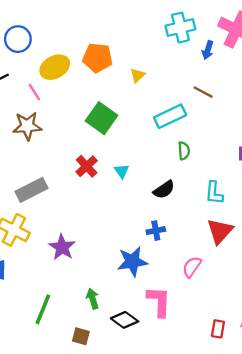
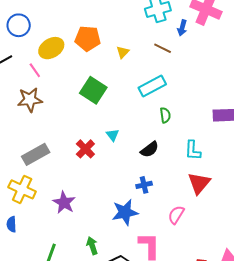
brown line: (203, 92) -> (163, 48), moved
red cross: (87, 166) -> (85, 149), moved

